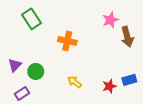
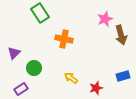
green rectangle: (32, 19) -> (40, 13), moved
purple triangle: (15, 65) -> (14, 53), moved
red star: (109, 86) -> (96, 88), moved

